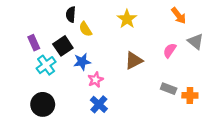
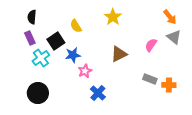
black semicircle: (71, 14) -> (32, 17), moved
orange arrow: (179, 16) -> (170, 17), moved
blue cross: (99, 104) -> (98, 93), moved

